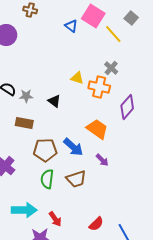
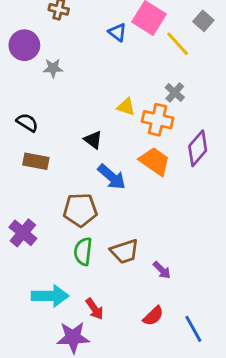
gray star: (26, 96) -> (53, 68), moved
brown rectangle: (24, 123) -> (36, 161), moved
orange trapezoid: (97, 129) -> (155, 161), moved
blue arrow: (73, 147) -> (112, 177), moved
purple arrow: (102, 160) -> (162, 270), moved

